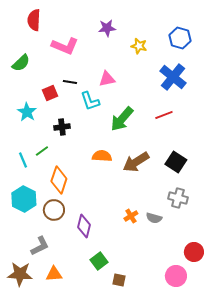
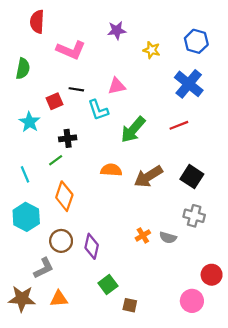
green semicircle: (21, 63) -> (23, 69), turned -36
green line: (42, 151) -> (56, 160), moved
brown circle: (54, 210) -> (61, 241), moved

